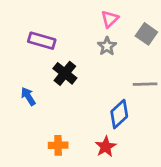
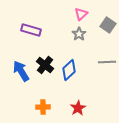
black cross: (65, 73) -> (45, 65), moved
blue arrow: (28, 96) -> (21, 71), size x1.5
blue diamond: (119, 114) -> (69, 70), moved

